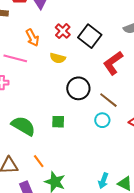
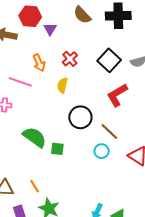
black square: (90, 36) -> (109, 60), moved
yellow semicircle: (58, 58) -> (62, 85), turned 84
green semicircle: (23, 126) -> (35, 137), moved

